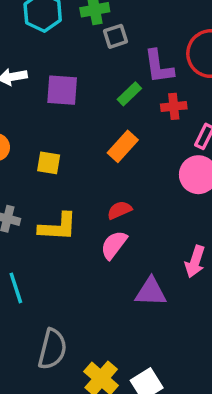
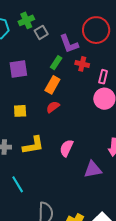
red cross: (174, 106) -> (82, 64), turned 32
orange rectangle: (123, 146) -> (52, 85), moved
red semicircle: (119, 210) -> (53, 107), moved

